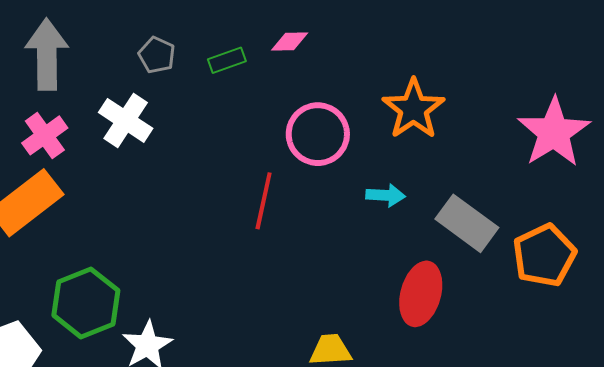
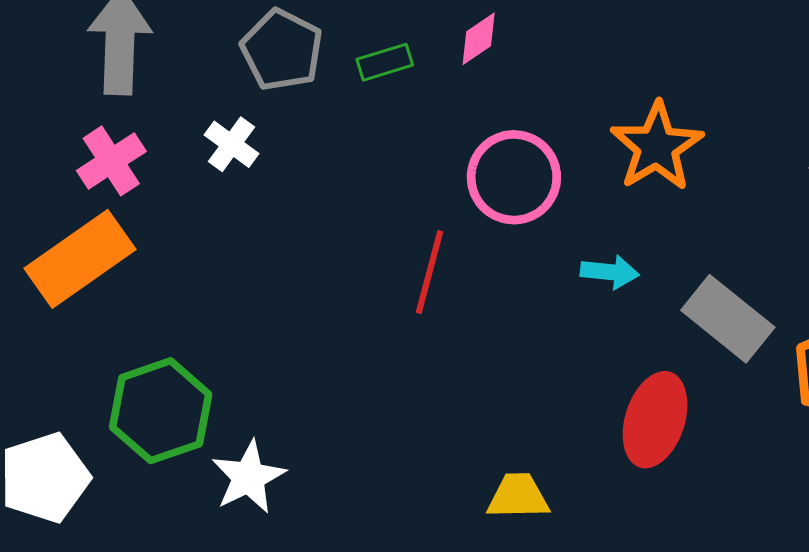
pink diamond: (290, 41) -> (479, 39), turned -36
gray pentagon: (157, 55) -> (282, 50), size x1.5
white cross: (126, 120) -> (231, 144), size x0.7

